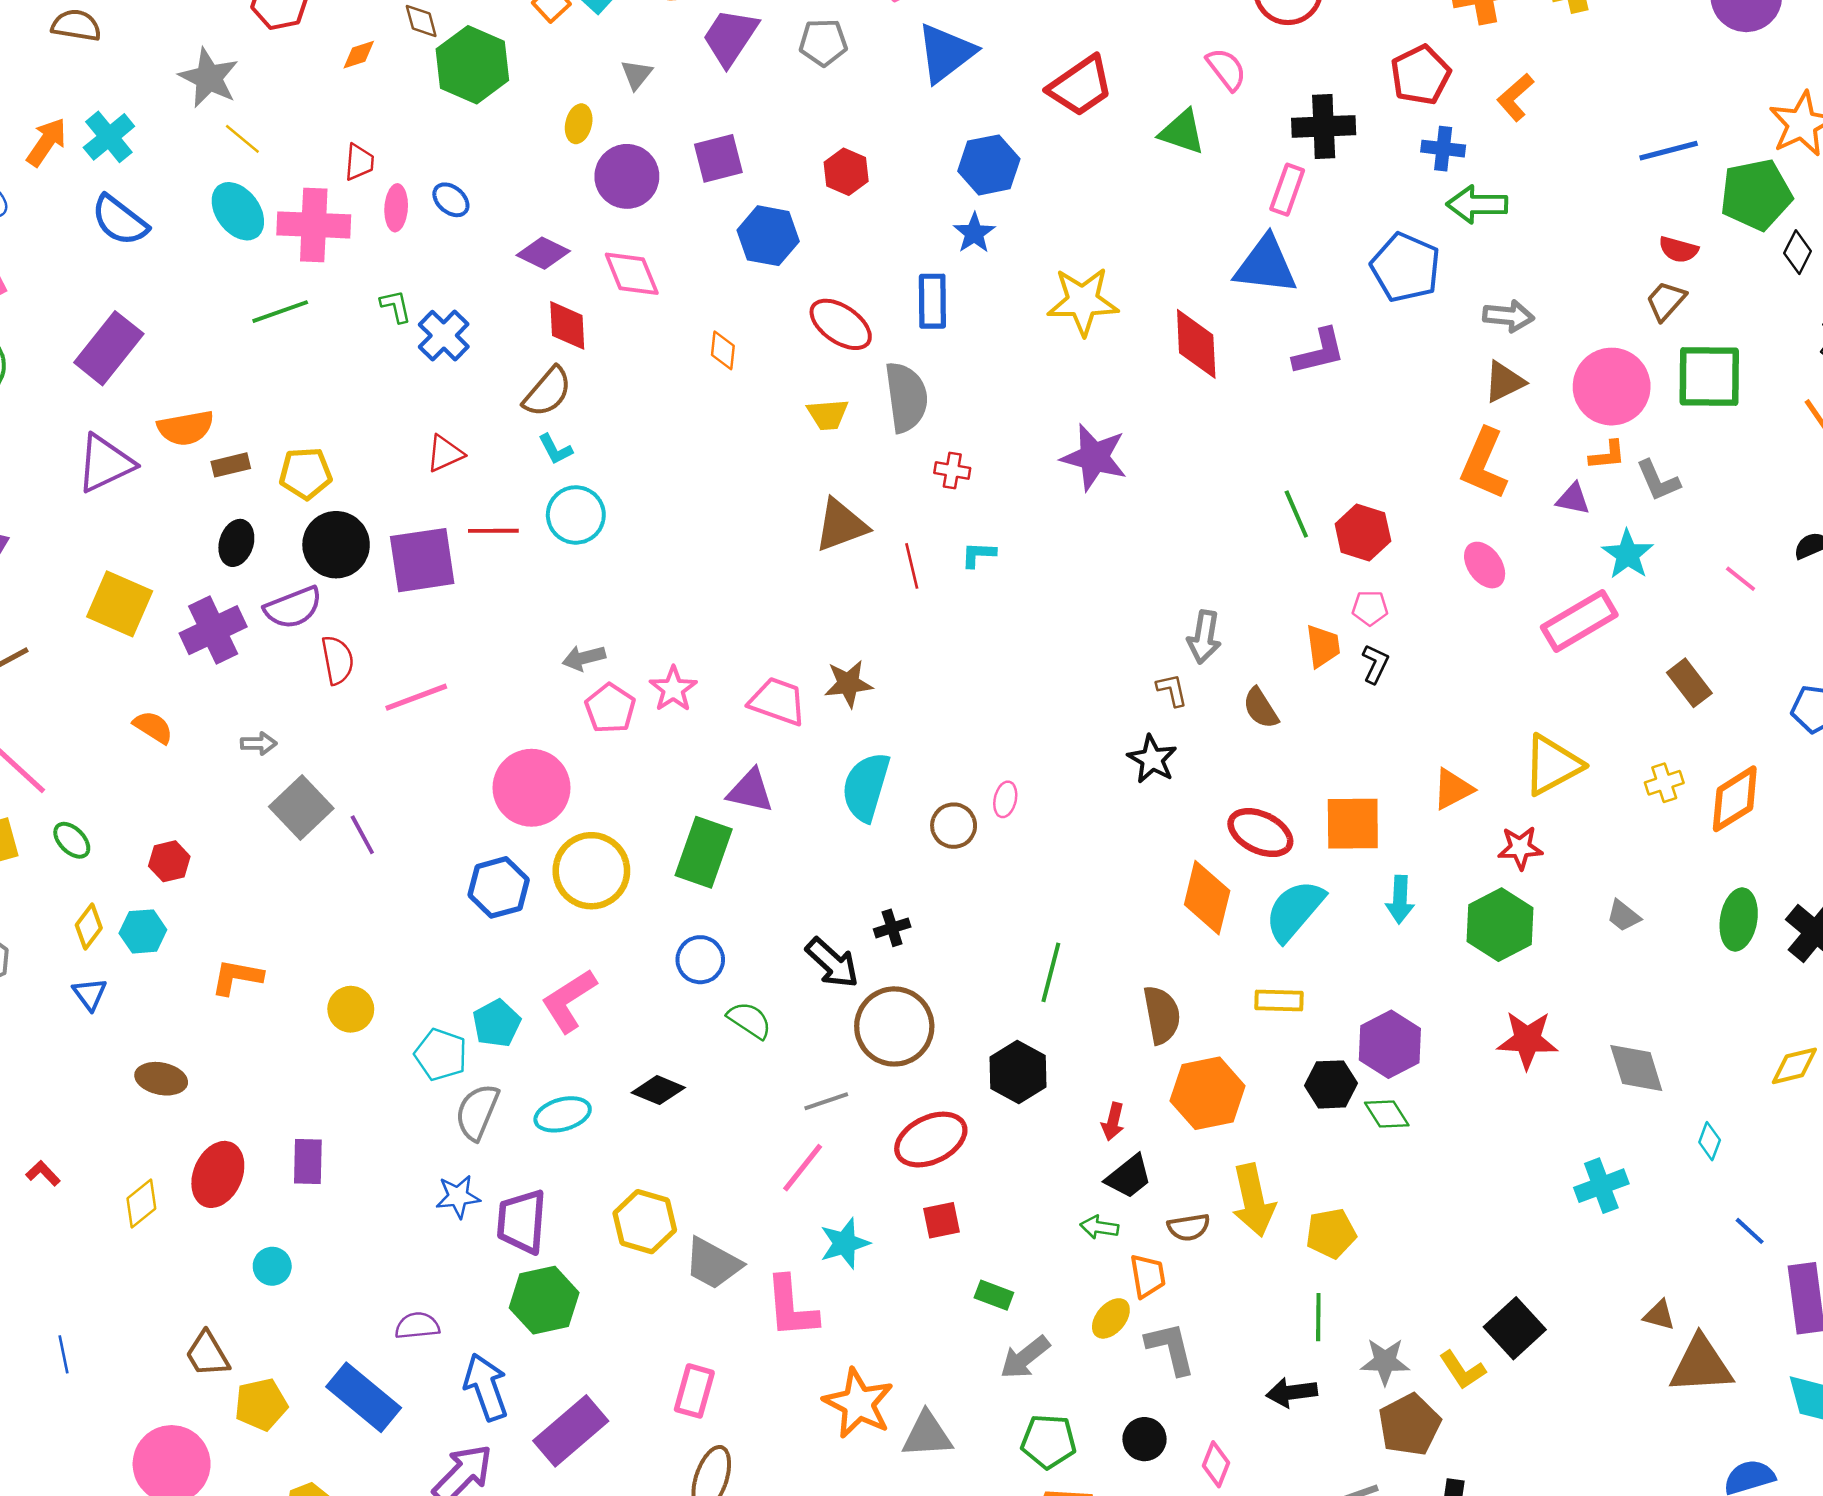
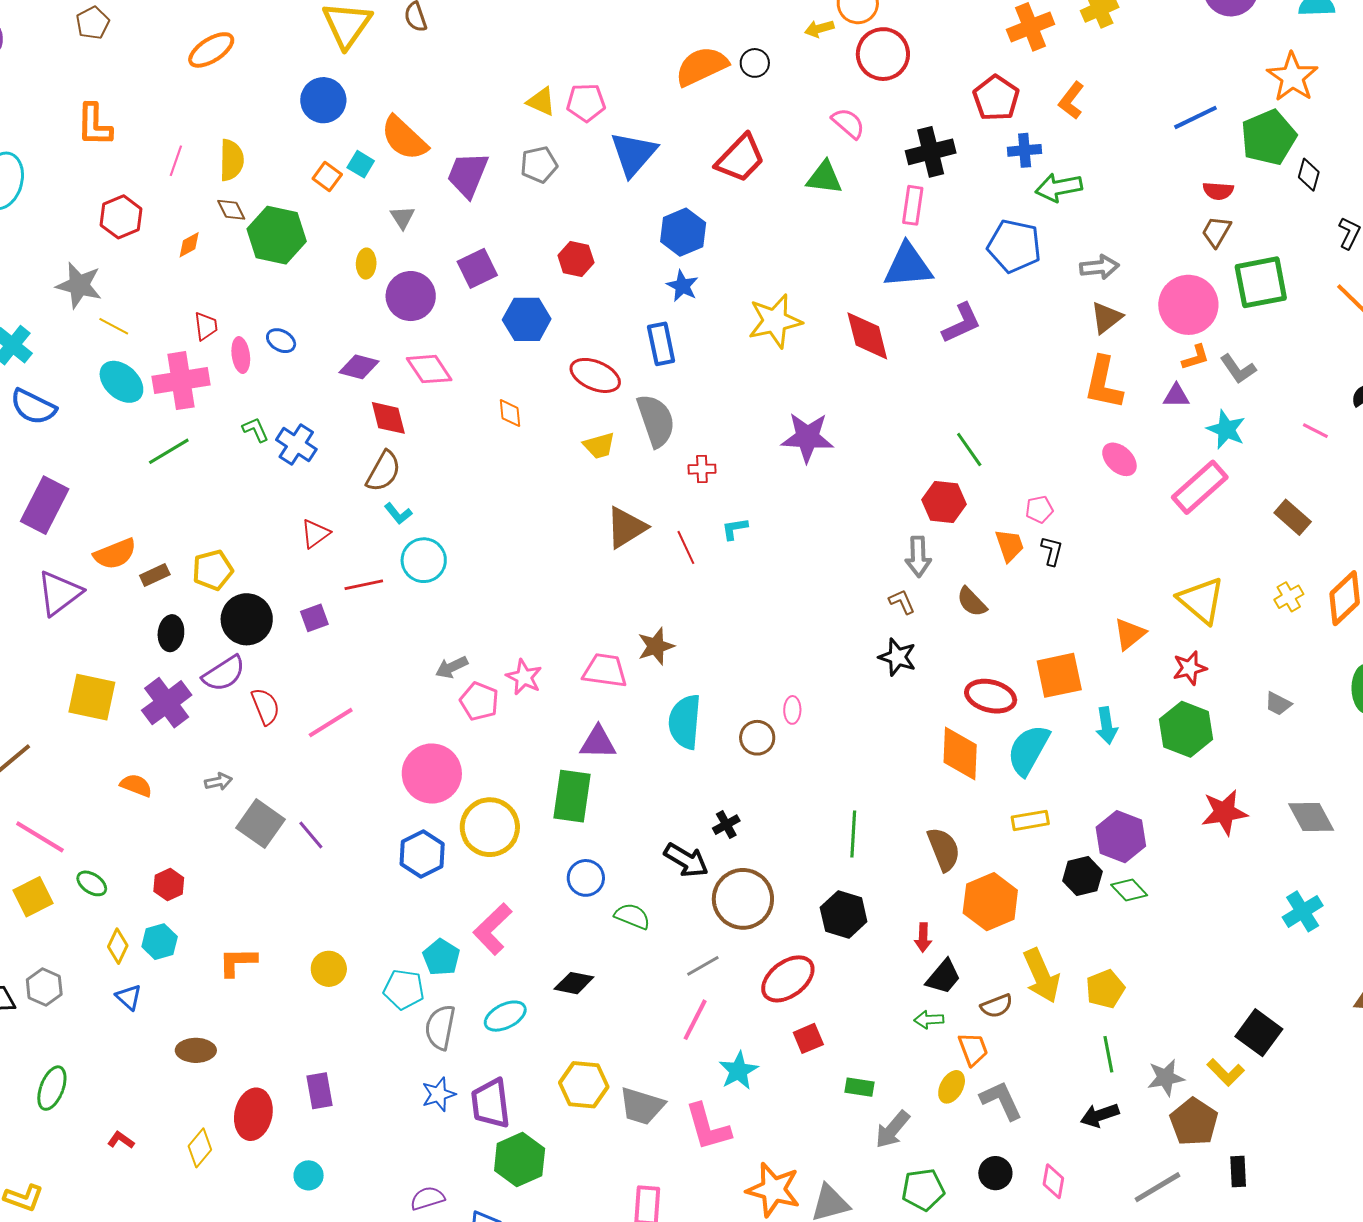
red hexagon: (1363, 532) -> (944, 502), moved
purple square: (422, 560) -> (314, 618), size x0.5
yellow triangle: (1552, 765) -> (1201, 600), turned -40

